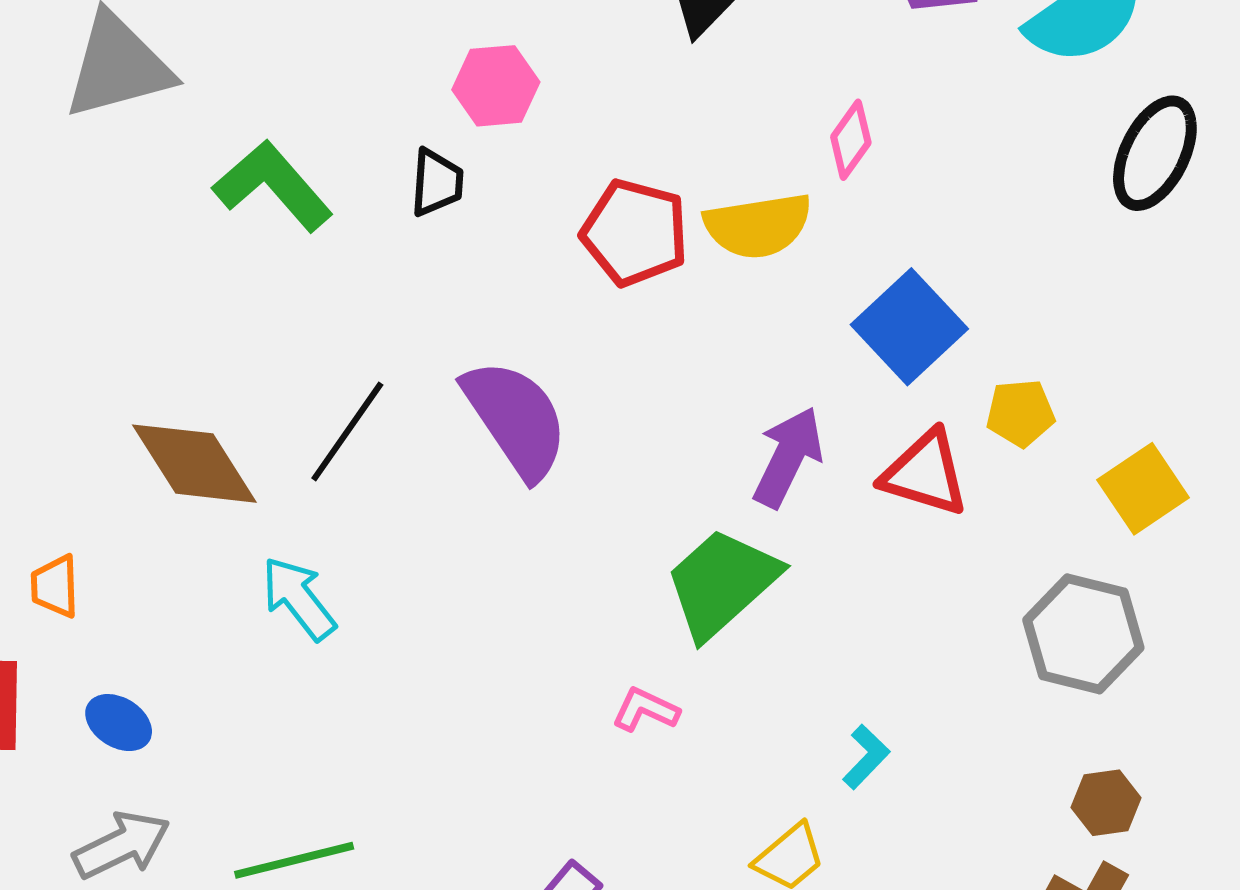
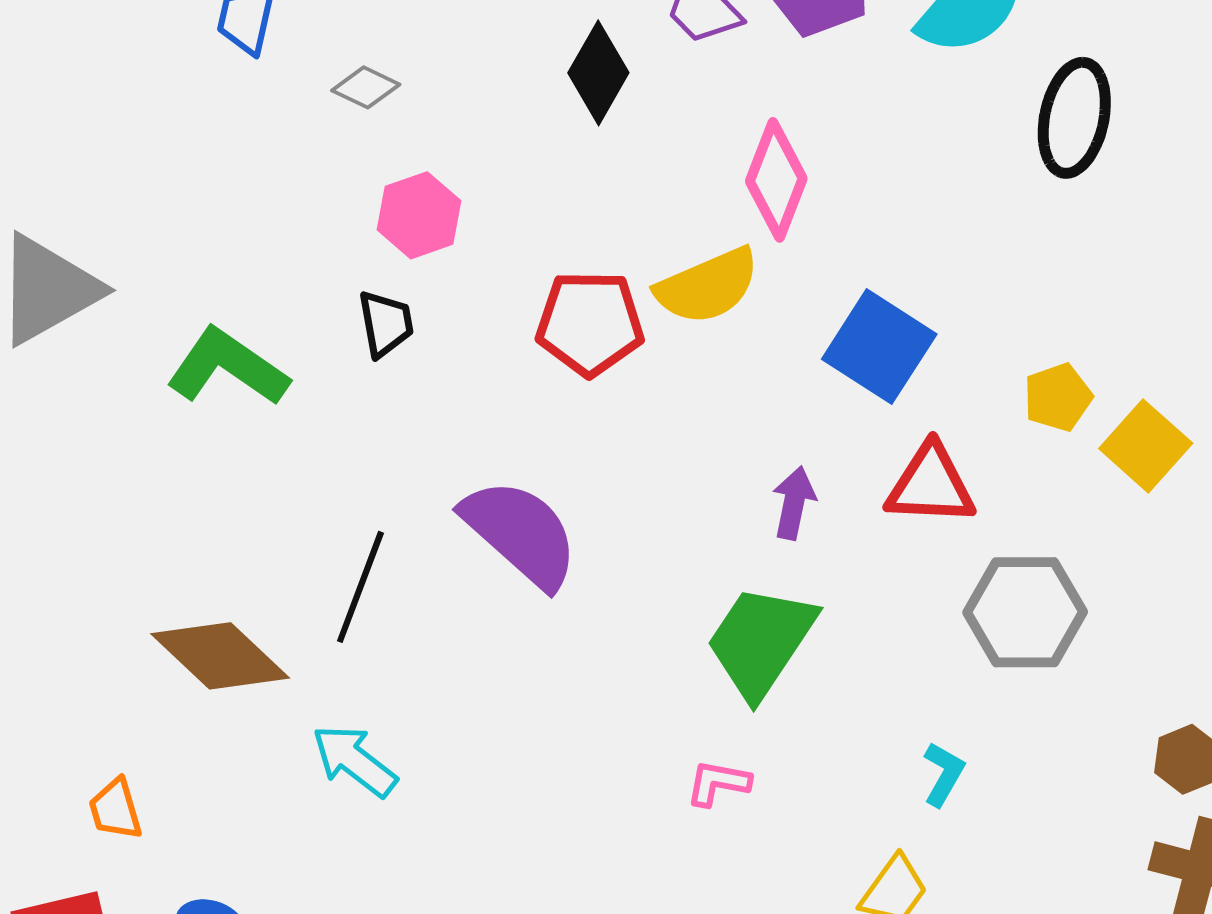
pink diamond: (851, 140) -> (776, 180), size x1.5
yellow pentagon: (1020, 413) -> (1058, 397), moved
purple arrow: (788, 457) -> (794, 503), size x0.7
gray hexagon: (1083, 634) -> (1025, 612), moved

